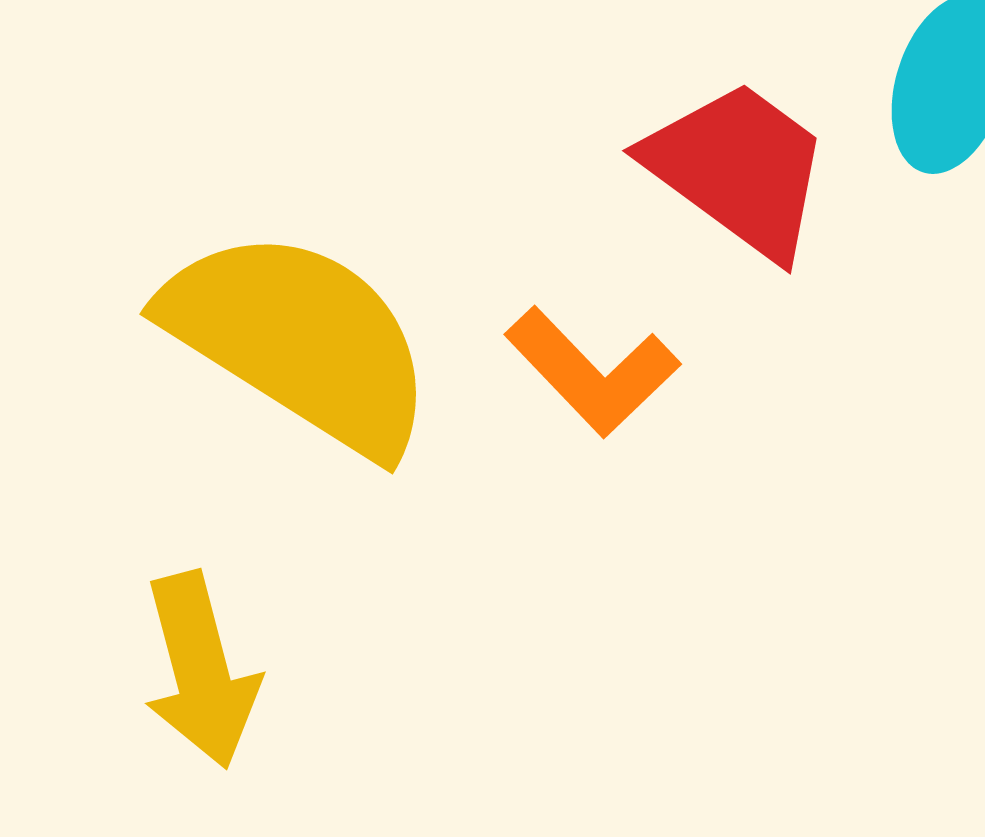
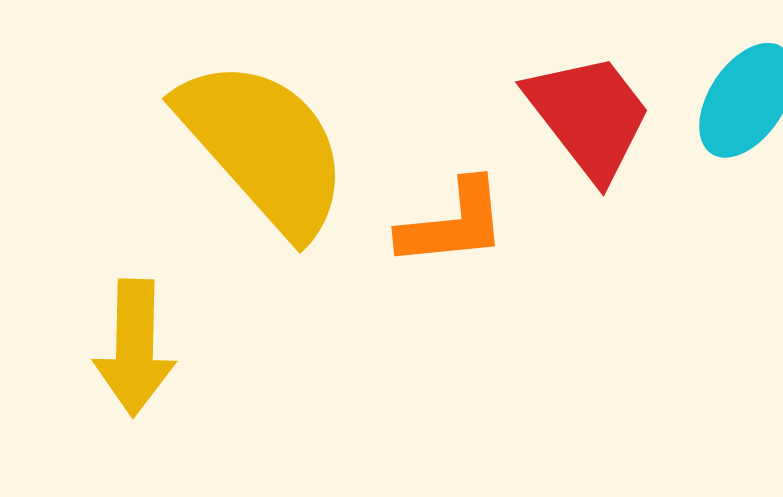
orange L-shape: (592, 372) -> (453, 223), turned -68

